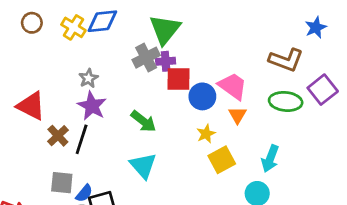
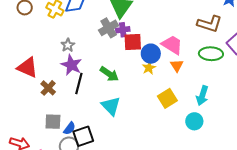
yellow star: (206, 134) -> (149, 68), moved
black line: (82, 139) -> (79, 83), moved

